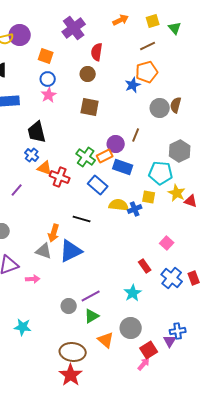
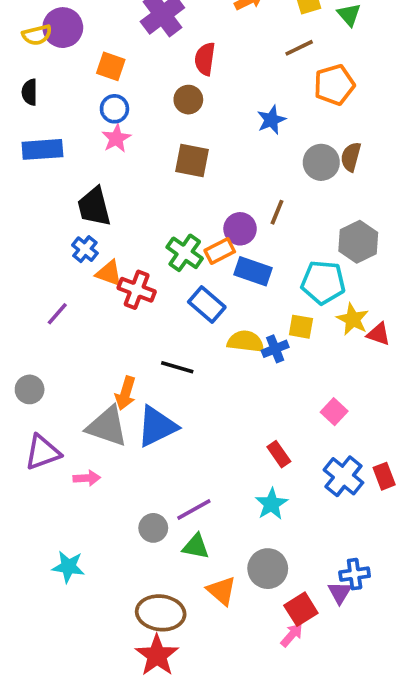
orange pentagon: (147, 72) -> (334, 85), moved
gray triangle: (44, 251) -> (107, 426), size x1.4
red rectangle: (145, 266) -> (279, 454), moved
green triangle: (92, 316) -> (196, 546), turned 42

